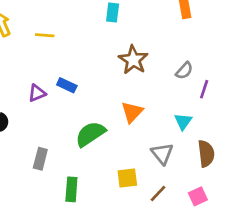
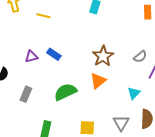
brown star: (133, 60) -> (103, 56), moved
gray triangle: (162, 154) -> (121, 123), moved
gray rectangle: (40, 159) -> (26, 94), moved

